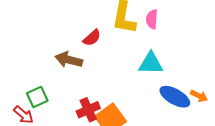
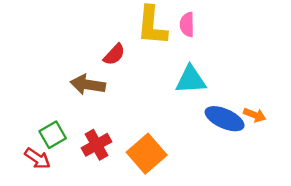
red cross: (88, 110) -> (97, 145), moved

